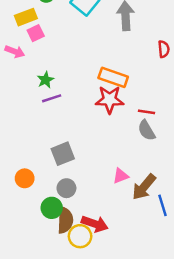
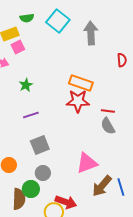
purple line: (52, 98) -> (31, 115), moved
pink triangle: (121, 176) -> (87, 163), size x1.6
brown arrow: (144, 187) -> (102, 186), moved
brown semicircle: (65, 220) -> (19, 199), moved

